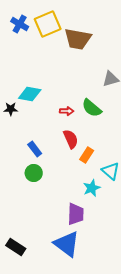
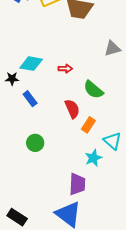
green semicircle: (92, 108) -> (93, 90), moved
red arrow: (67, 111) -> (65, 69), moved
blue rectangle: (35, 149) -> (30, 99), moved

